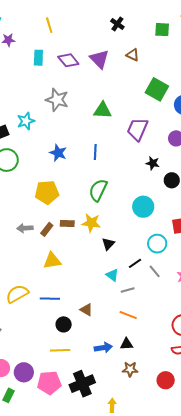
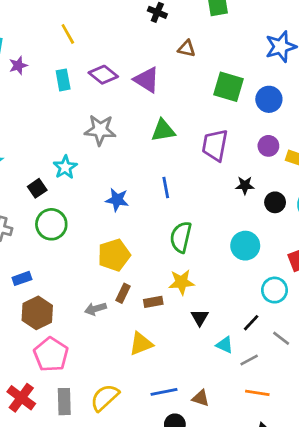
purple triangle: (99, 59) -> (147, 80), moved
brown rectangle: (67, 224) -> (153, 302), moved
brown rectangle: (47, 229) -> (123, 293), moved
black triangle: (108, 244) -> (200, 318), moved
gray line: (155, 271) -> (281, 338), moved
blue line: (50, 299) -> (164, 392), moved

